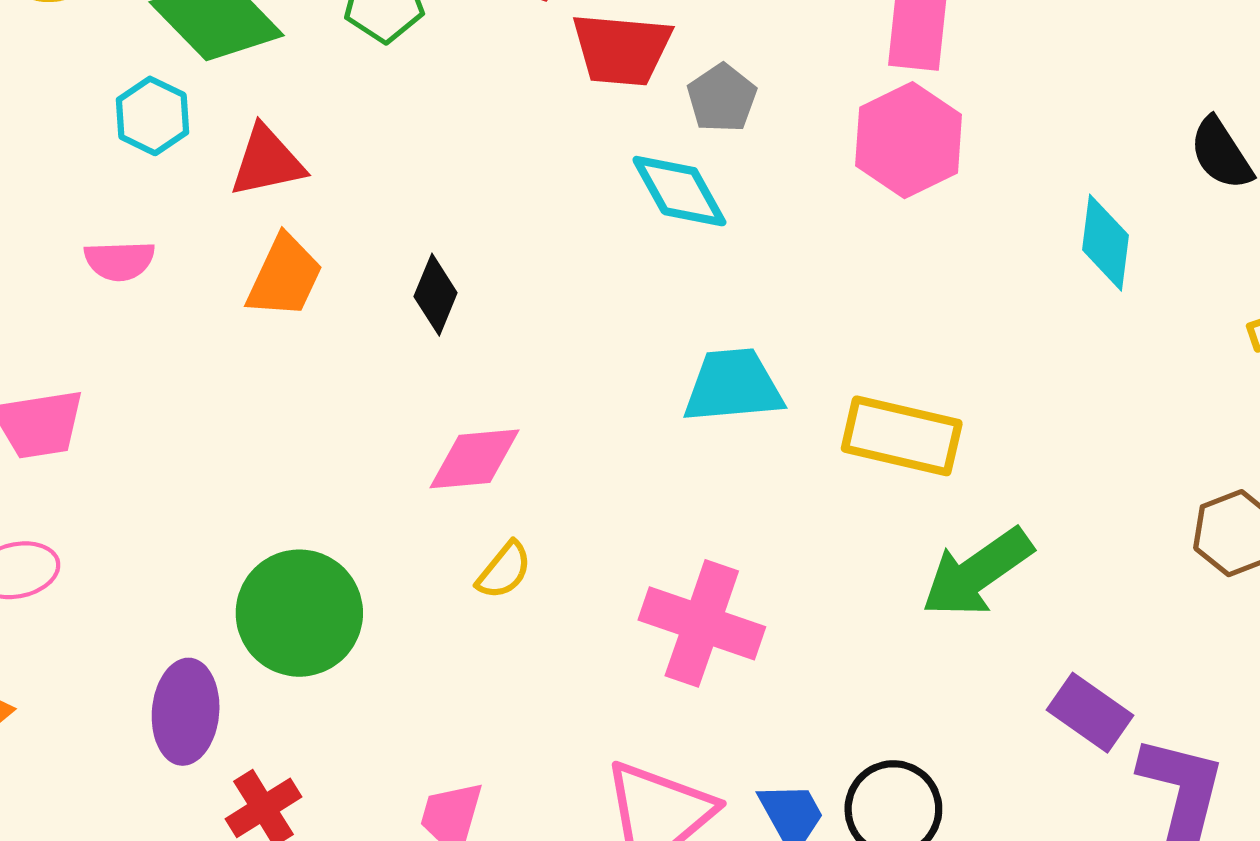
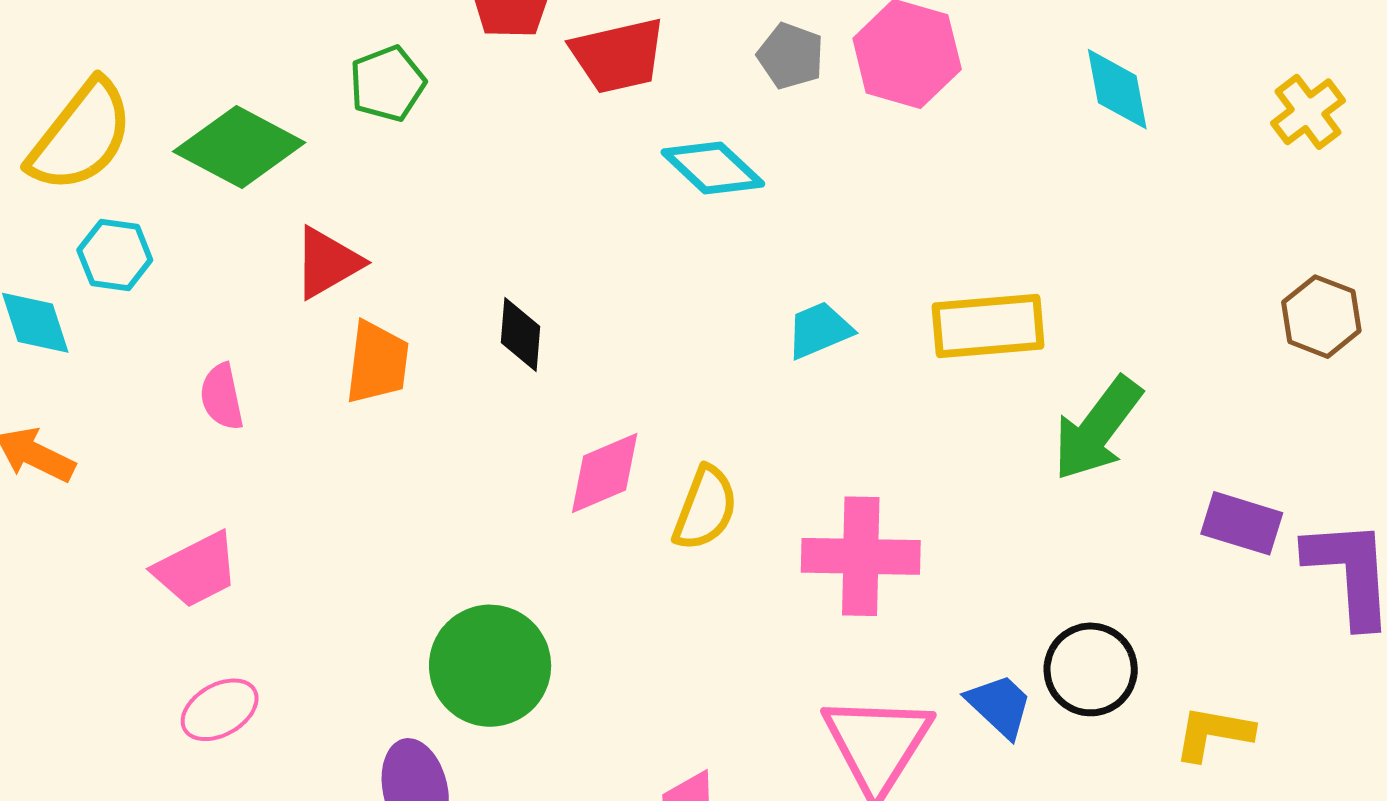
gray pentagon: (722, 98) -> (791, 56), moved
cyan hexagon: (153, 116) -> (115, 255), moved
pink semicircle: (120, 261) -> (222, 397), turned 98
cyan trapezoid: (733, 386) -> (819, 330), size x0.7
yellow semicircle: (504, 570) -> (705, 508), moved, size x1.4

